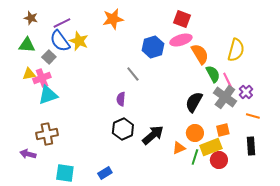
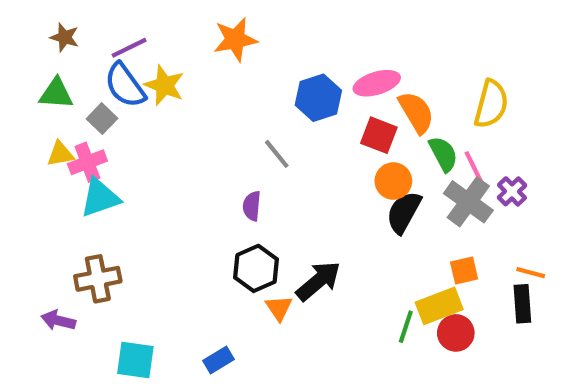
red square: (182, 19) -> (379, 135), moved
orange line: (253, 116) -> (531, 273), moved
orange circle: (195, 133) -> (393, 181), moved
orange triangle: (179, 148) -> (279, 308), moved, turned -40

